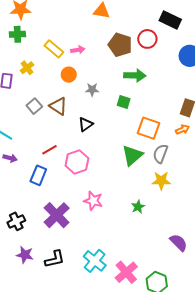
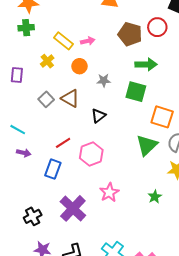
yellow cross: (27, 68) -> (47, 61), moved
green square: (124, 102) -> (136, 92), size x1.5
pink star: (93, 201) -> (109, 192), turned 30

